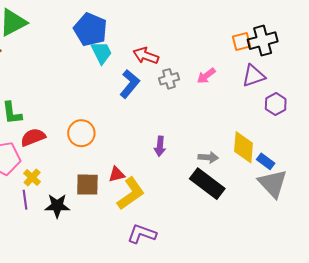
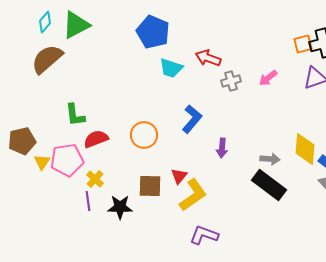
cyan trapezoid: (102, 53) -> (171, 68), moved, turned 135
blue L-shape: (130, 84) -> (192, 119), moved
red triangle: (117, 174) -> (179, 176), turned -36

